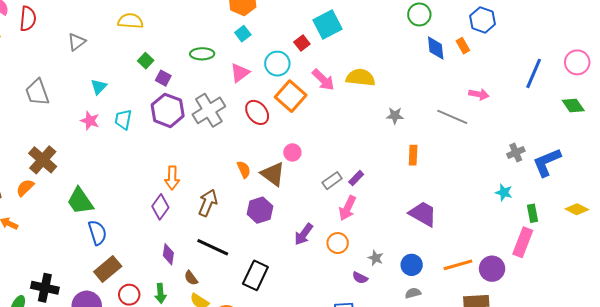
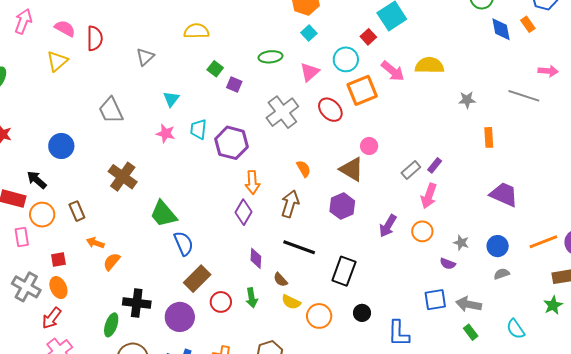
orange square: (291, 96) -> (362, 90), turned 32
purple hexagon: (168, 110) -> (231, 143), moved
orange semicircle: (244, 169) -> (304, 169), moved
orange semicircle: (25, 188) -> (112, 262), moved

